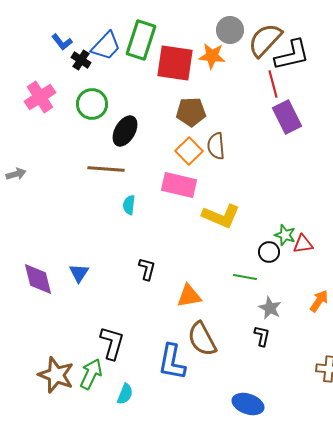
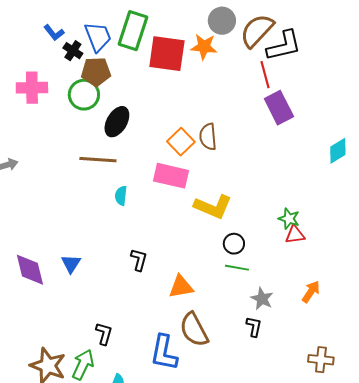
blue trapezoid: (106, 46) -> (98, 37), turned -64
pink cross: (40, 97) -> (32, 88), turned 32
brown pentagon: (191, 112) -> (96, 72), moved
green star: (285, 235) -> (289, 219), moved
black circle: (269, 252) -> (234, 244), moved
black L-shape: (112, 343) -> (104, 334), size x0.7

